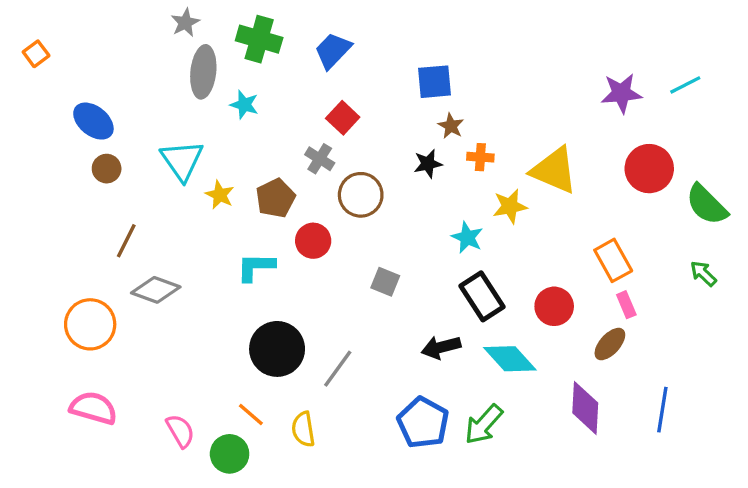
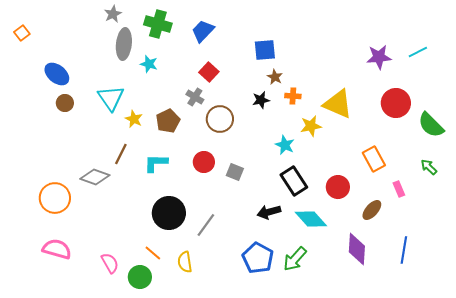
brown line: (126, 241) -> (121, 154), moved
red circle: (313, 241) -> (204, 162), moved
pink rectangle: (626, 305) -> (399, 189), moved

